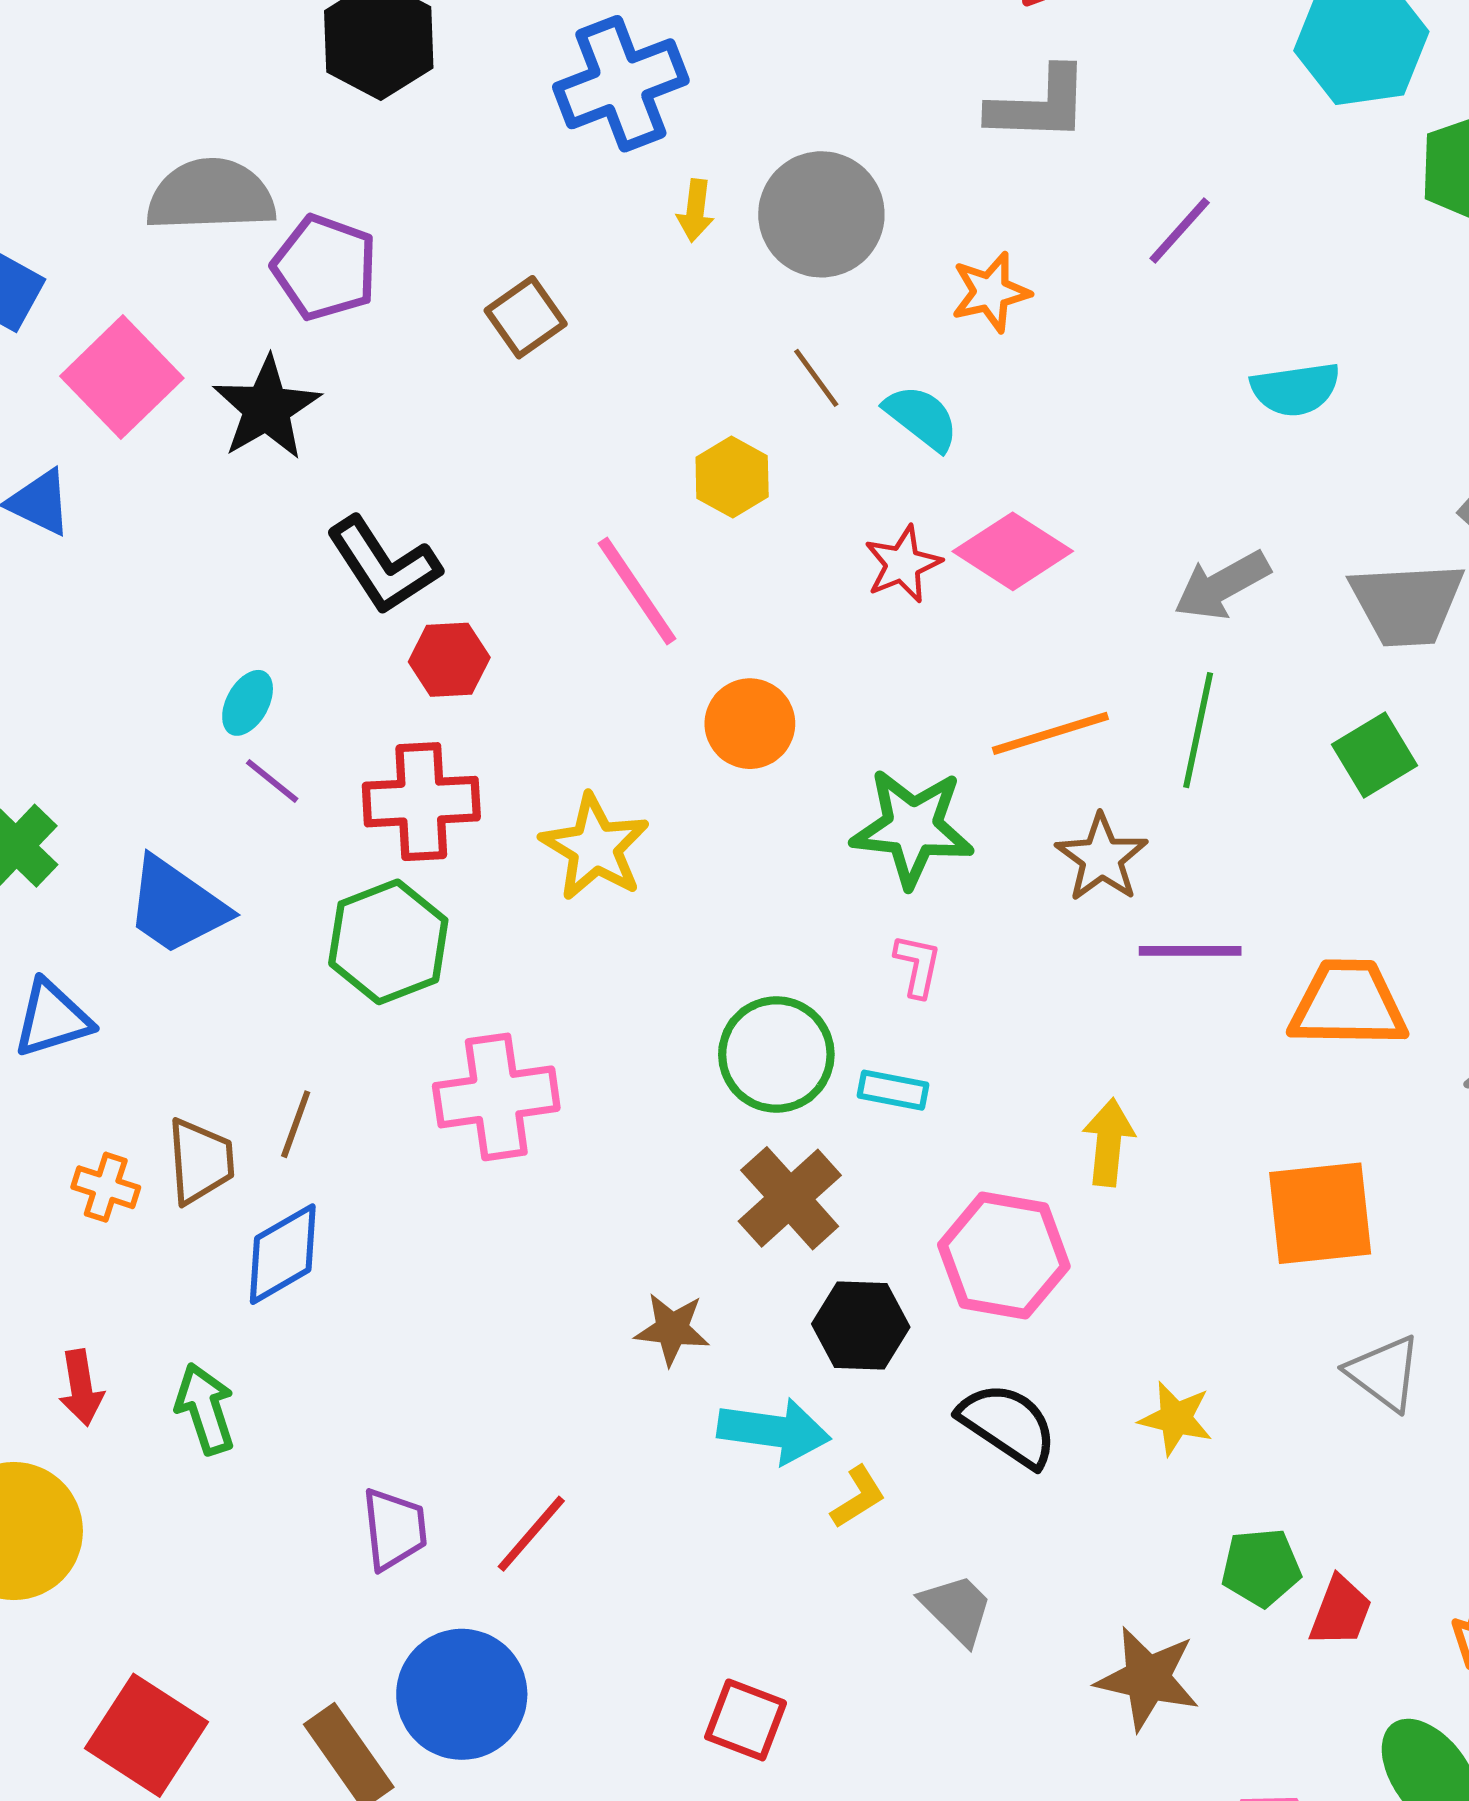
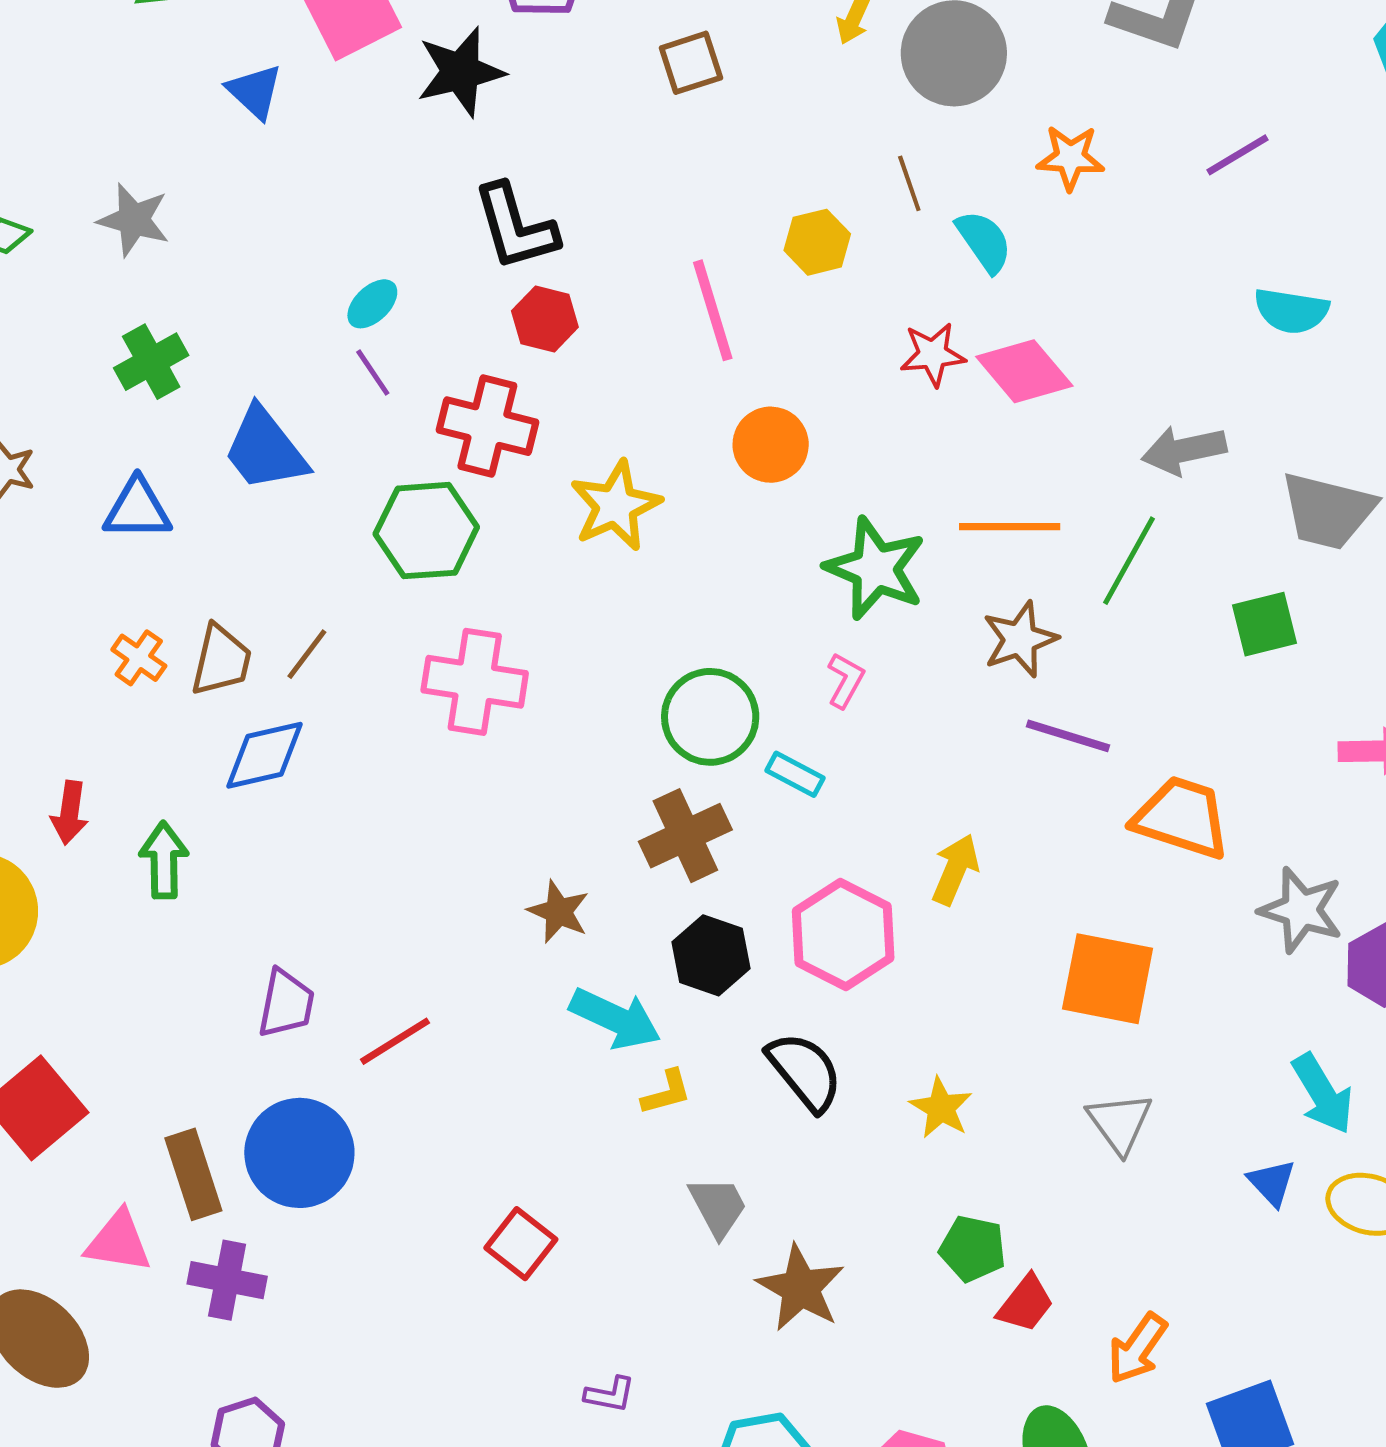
brown star: (1148, 1678) -> (801, 1288), moved

